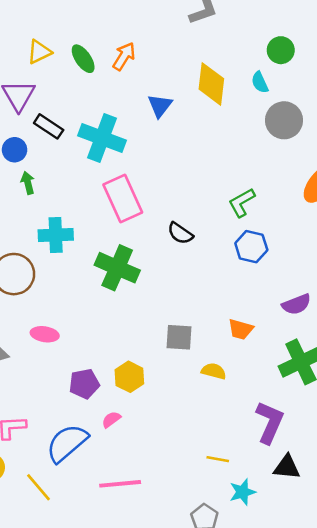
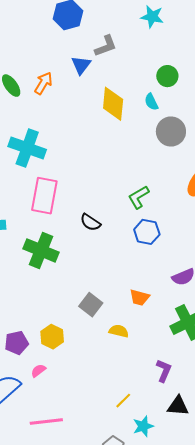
blue triangle: (160, 106) -> (81, 65), moved
pink rectangle: (123, 198) -> (44, 196), turned 36
gray square: (179, 337) -> (91, 305), turned 35
purple L-shape: (270, 422) -> (164, 371), size x0.7
yellow line: (218, 459) -> (123, 401), turned -54

